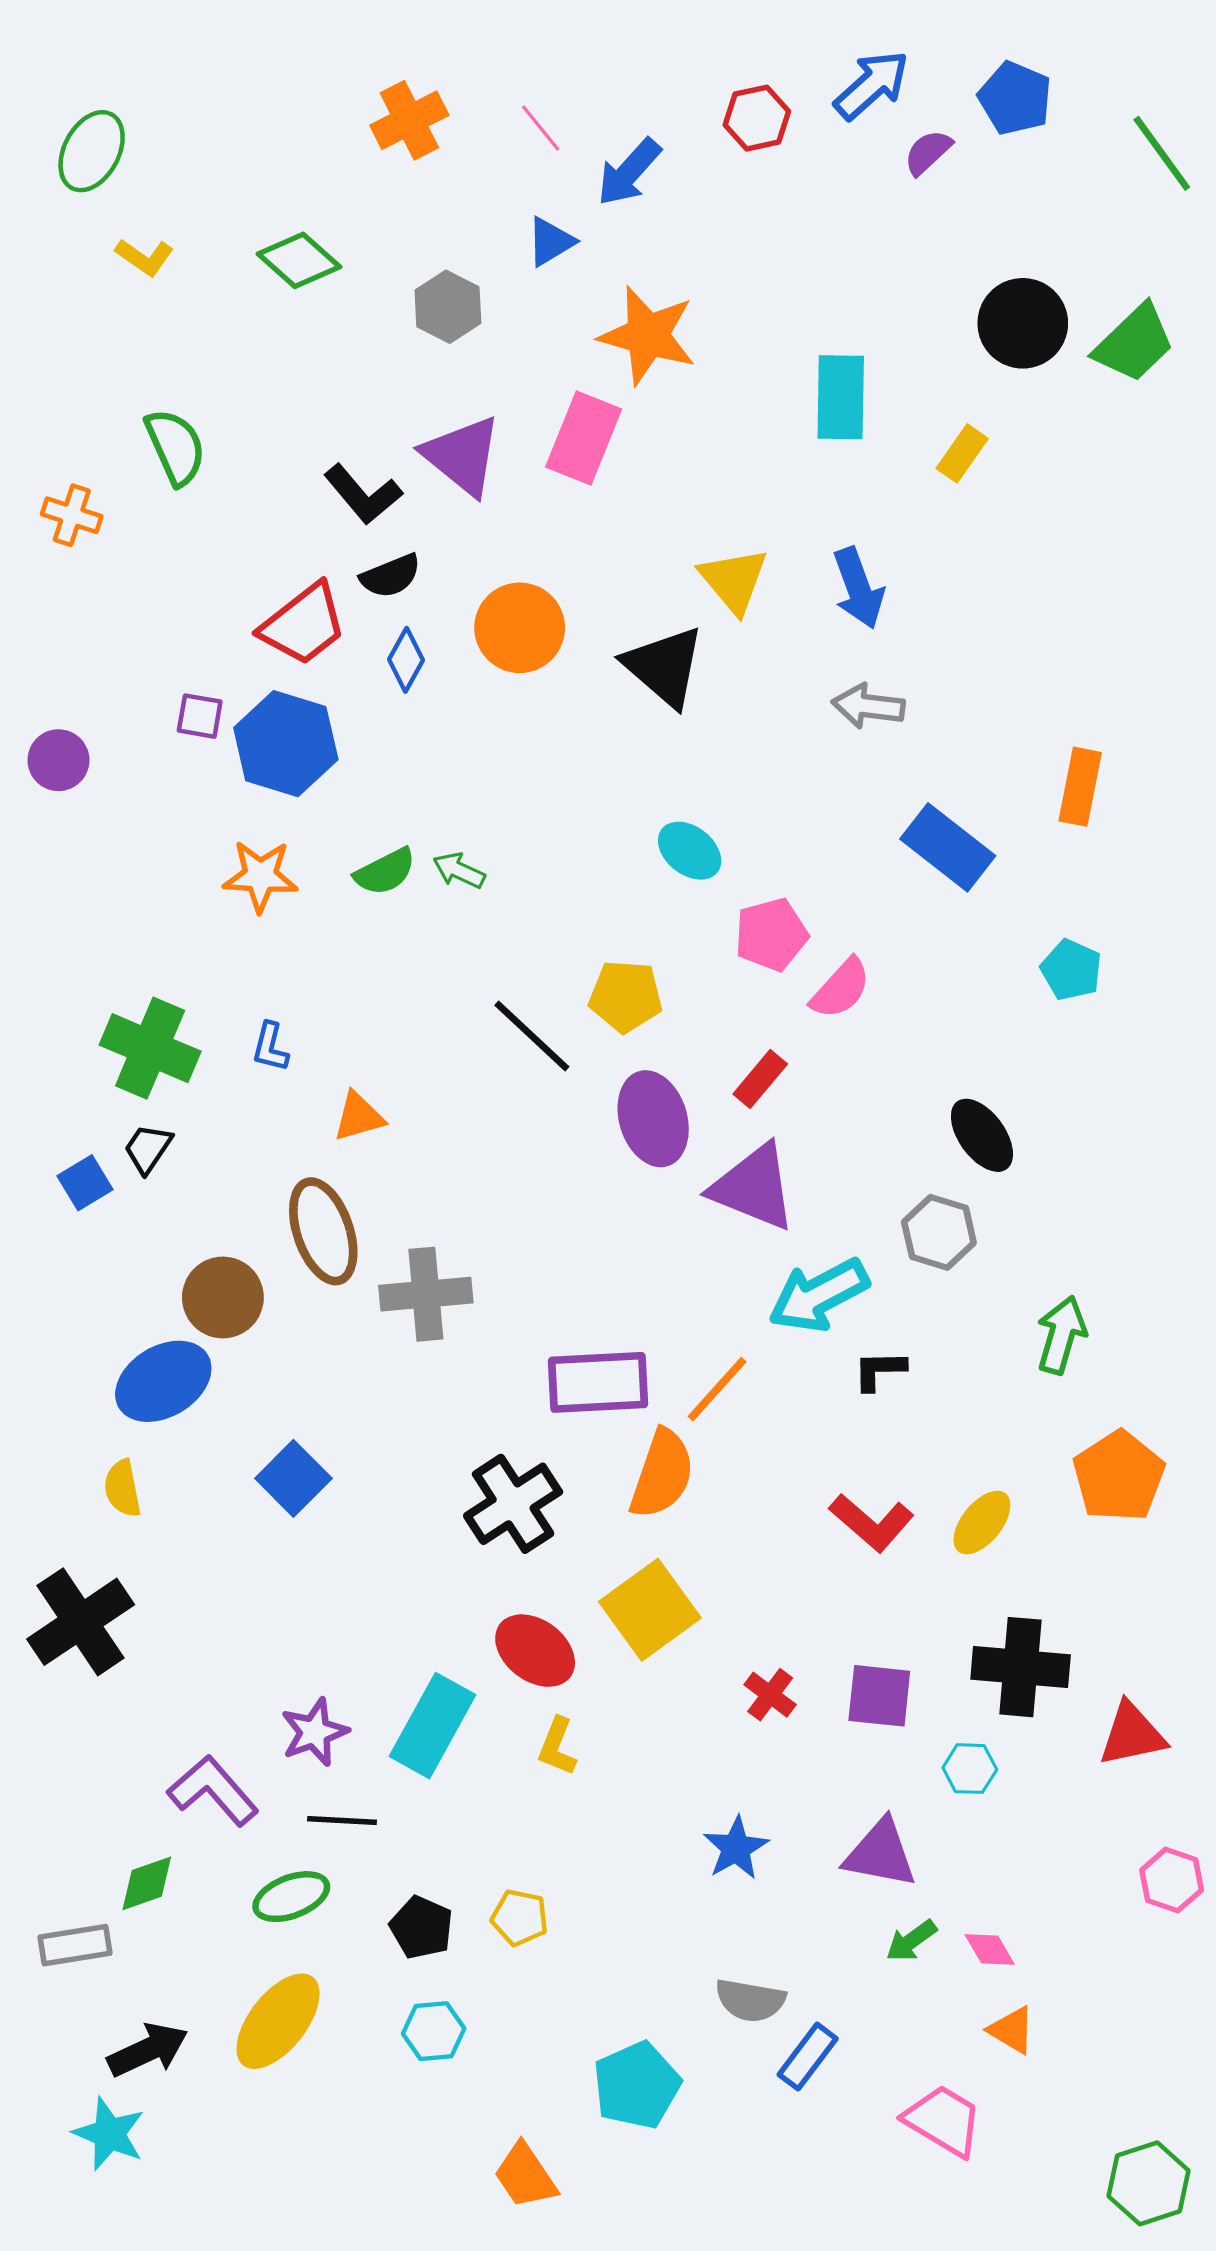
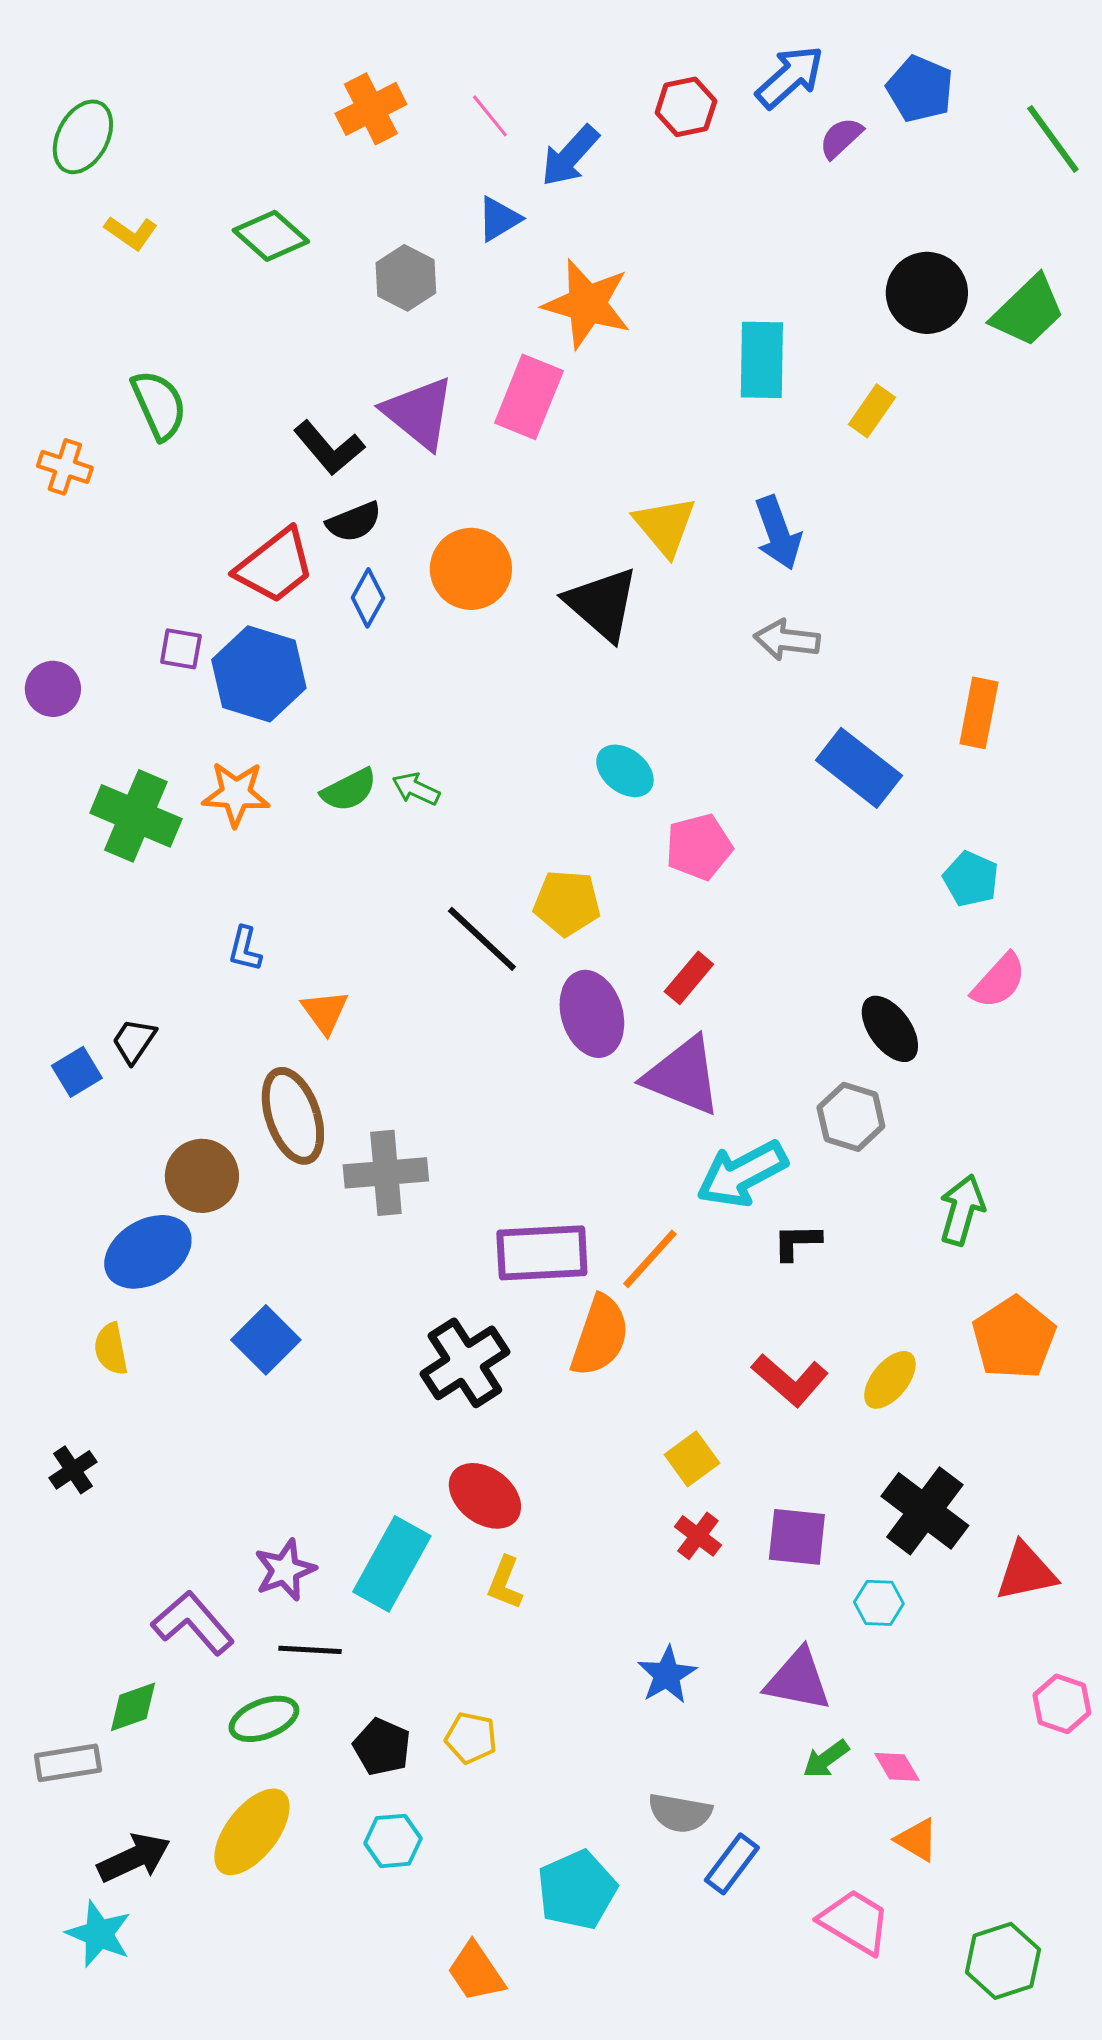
pink semicircle: (841, 989) -> (999, 981), moved
green cross: (150, 1048) -> (136, 816), moved
orange triangle: (359, 1117) -> (325, 1012), turned -50
yellow square: (650, 1610) -> (692, 1459), moved, size x0.6
black cross: (81, 1622) -> (73, 1470), size x0.5
black cross: (1021, 1667) -> (925, 1511), turned 32
green hexagon: (1149, 2183) -> (1003, 1961), moved

